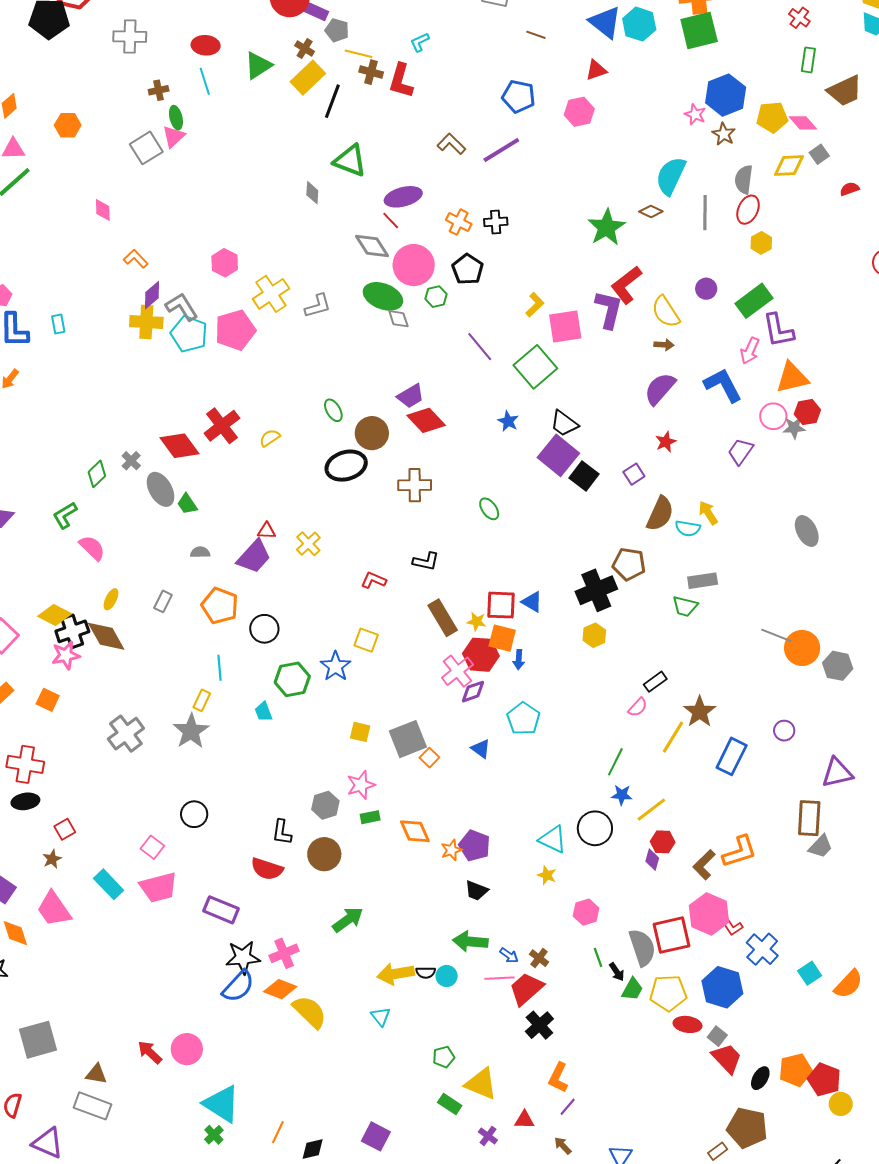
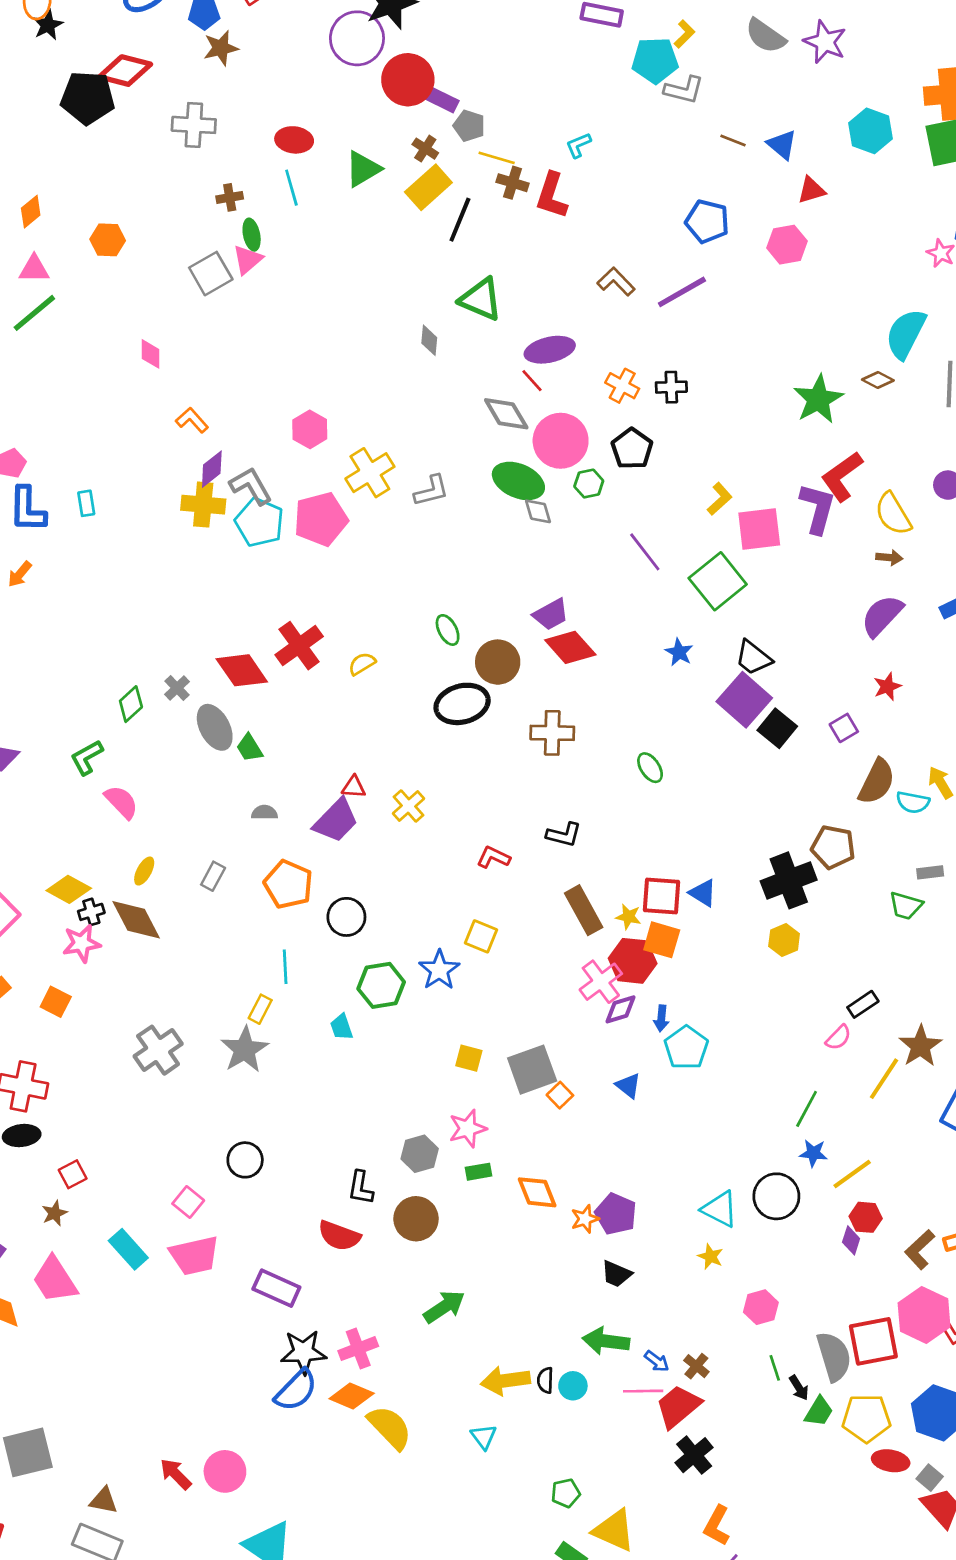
blue triangle: (605, 22) -> (782, 145), moved, size x0.7
gray rectangle: (703, 581) -> (930, 872), size x0.7
black cross: (72, 631) -> (91, 912), size x0.6
blue arrow: (519, 660) -> (661, 1018), moved
black semicircle: (426, 973) -> (545, 1380), turned 90

